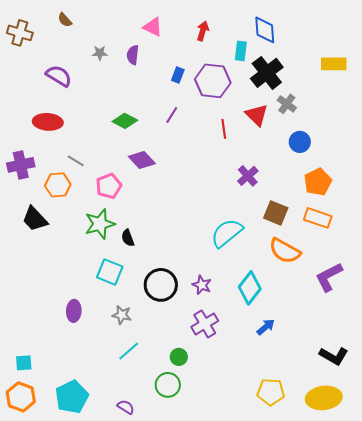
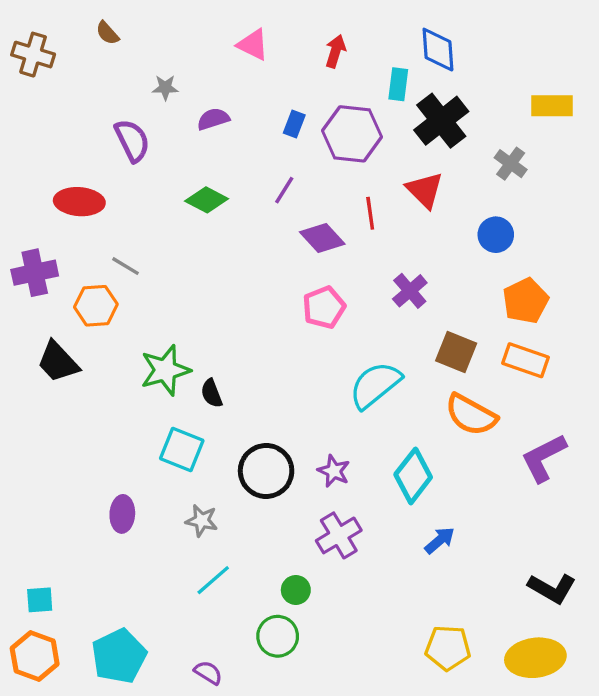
purple semicircle: (133, 55) -> (213, 119), moved, turned 66
purple semicircle: (59, 76) -> (132, 140), moved, turned 32
gray cross: (287, 104) -> (511, 164), moved
purple diamond: (142, 160) -> (322, 238), moved
pink pentagon: (109, 186) -> (324, 307), moved

